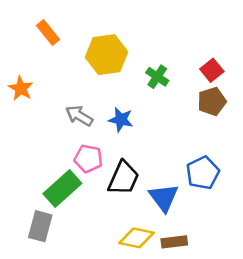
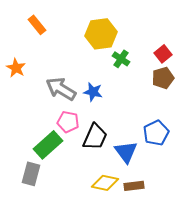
yellow hexagon: (107, 55) -> (101, 34), moved
gray arrow: (79, 116) -> (61, 89), size x1.4

